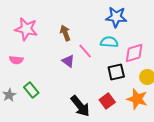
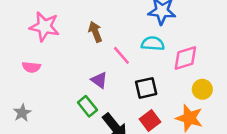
purple triangle: (68, 61) -> (99, 80), moved
black square: (116, 72) -> (146, 88), moved
green rectangle: (31, 90) -> (87, 106), moved

